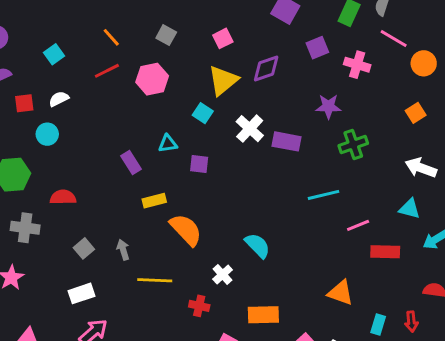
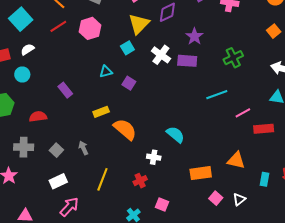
cyan square: (54, 54) -> (21, 19), size x1.6
purple star: (328, 106) -> (194, 36), moved, turned -30
cyan square: (203, 113) -> (127, 48), turned 32
purple rectangle: (131, 162) -> (65, 90), moved
purple square: (199, 164) -> (129, 83), turned 32
gray cross: (25, 228) -> (24, 147), moved
white cross: (223, 274) -> (154, 157), turned -32
yellow line: (155, 280) -> (102, 179), moved, turned -65
red cross: (199, 306) -> (140, 181), turned -32
orange rectangle: (263, 315) -> (201, 173), moved

